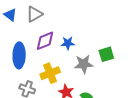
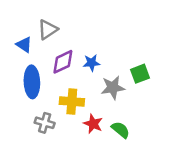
blue triangle: (10, 15) -> (24, 45), moved
yellow cross: (50, 73) -> (72, 102), turned 30

